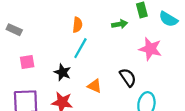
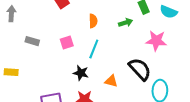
orange semicircle: (77, 25) -> (93, 21), moved
pink square: (27, 62) -> (67, 43), moved
black semicircle: (128, 77) -> (140, 69), size x1.4

